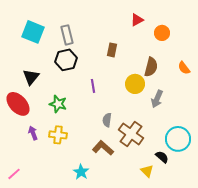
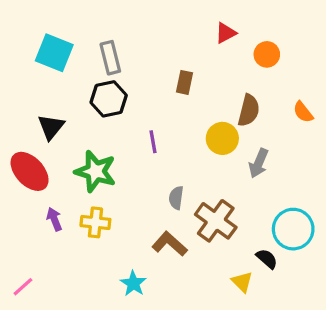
green star: (58, 104) -> (95, 171), size x1.4

